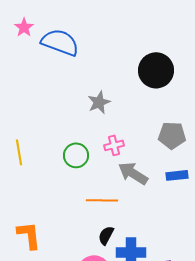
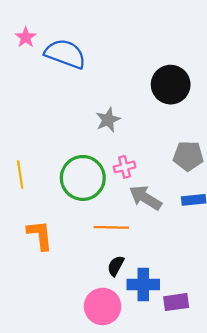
green circle: (76, 155) -> (83, 178), size x1.6
orange L-shape: (29, 235) -> (40, 235), moved

